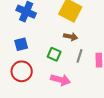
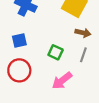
brown arrow: (71, 37) -> (83, 33), moved
pink arrow: (61, 80) -> (62, 81), turned 126

